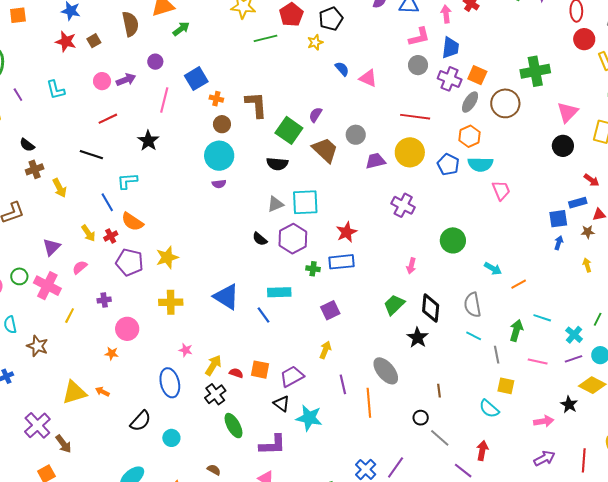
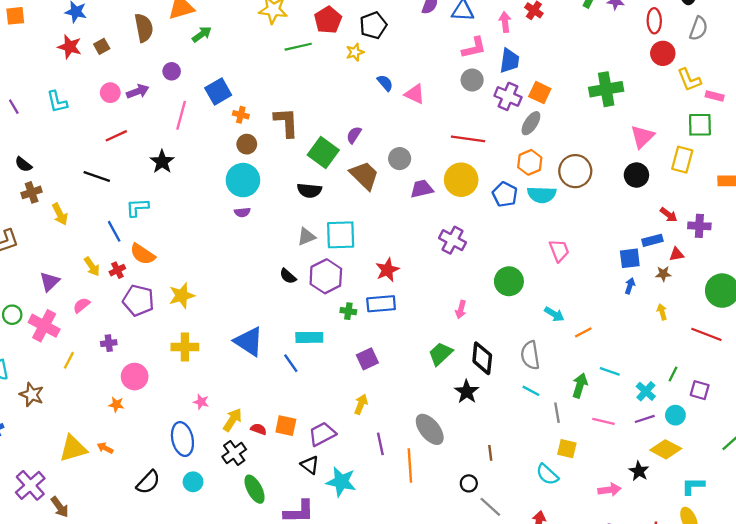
brown circle: (505, 103) -> (575, 171), moved
pink trapezoid: (501, 190) -> (559, 251), moved
cyan circle: (171, 438) -> (193, 482), moved

